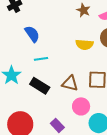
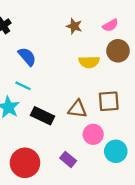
brown star: (83, 10) -> (74, 26), moved
cyan line: (41, 59) -> (23, 86), moved, turned 40

